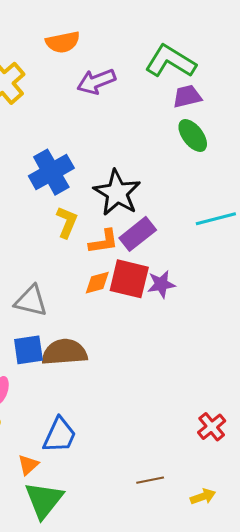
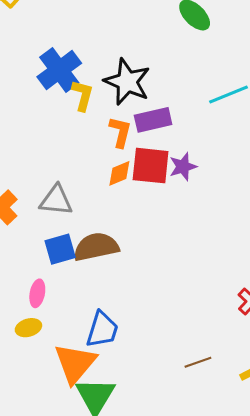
yellow L-shape: (67, 222) -> (83, 95), moved
purple rectangle: (138, 234) -> (153, 120), turned 33
orange L-shape: (104, 242) -> (120, 132), turned -60
orange triangle: (28, 465) -> (75, 363), size x2.0

